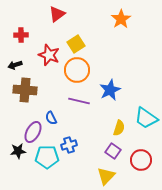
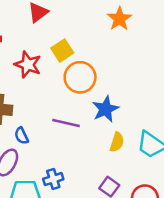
orange circle: (77, 70) -> (80, 77), moved
blue semicircle: (51, 118) -> (21, 136), moved
yellow semicircle: (119, 128) -> (117, 142), moved

